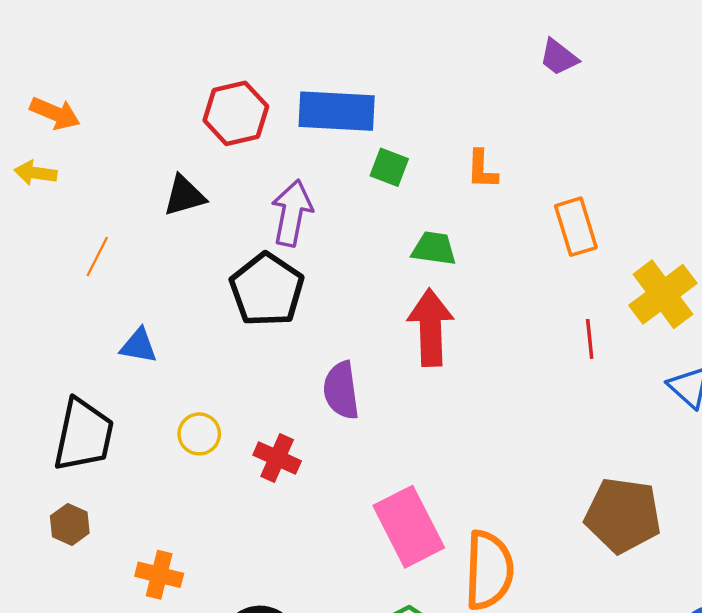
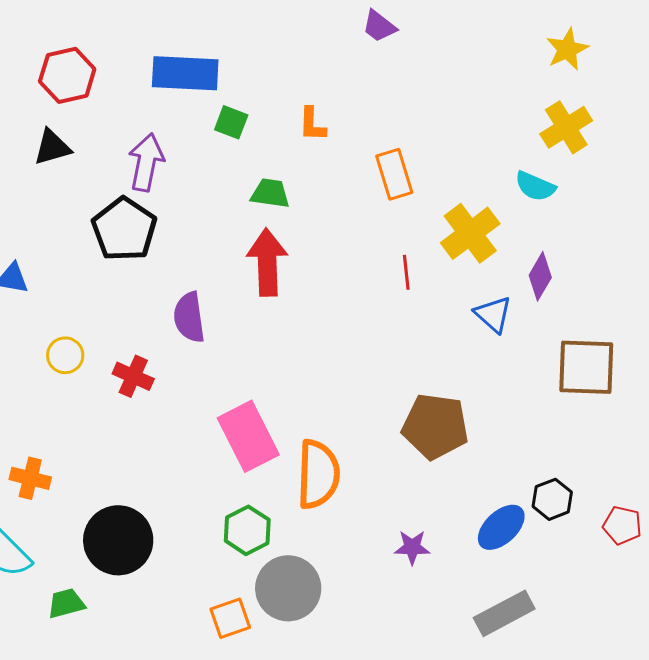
red hexagon: (236, 113) -> (67, 75), moved

